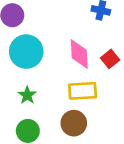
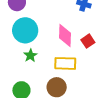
green star: (27, 95) -> (30, 55), moved

